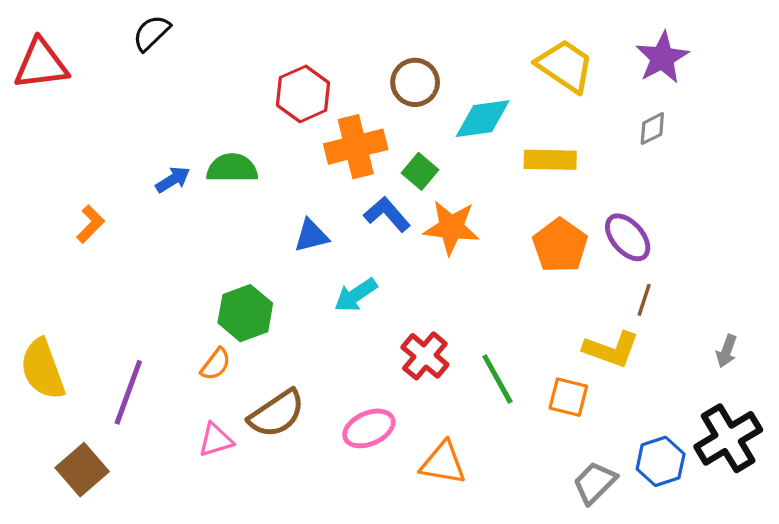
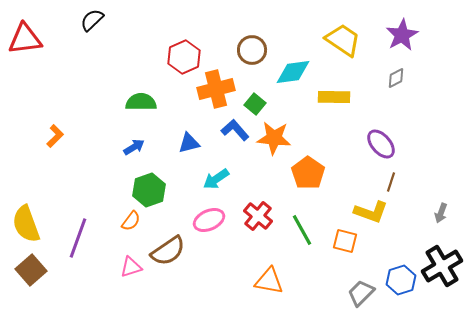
blue arrow: (173, 180) -> (134, 147), moved
orange pentagon: (560, 246) -> (308, 173), moved
pink ellipse: (369, 428) -> (209, 220), moved
brown square: (82, 470) -> (31, 270), moved

